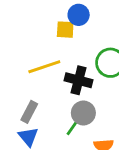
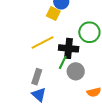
yellow square: (65, 30) -> (53, 14), turned 32
green line: (73, 127) -> (63, 62), moved

